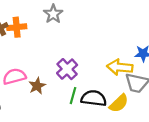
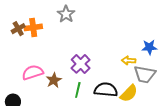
yellow arrow: (120, 67) -> (129, 60), size x0.6
green line: (73, 96) -> (78, 90), moved

